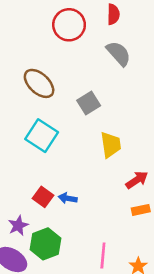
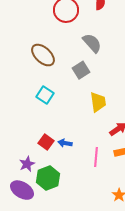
gray semicircle: (119, 53) -> (92, 43), moved
cyan square: (42, 136) -> (45, 95), size x0.7
pink line: (103, 256) -> (96, 157), moved

